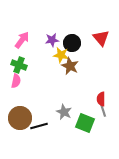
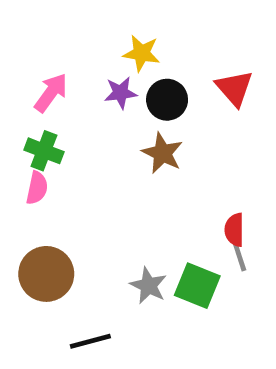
yellow star: (61, 55) -> (141, 53), moved
gray star: (64, 112) -> (148, 286), moved
black line: (39, 126) -> (90, 341), moved

